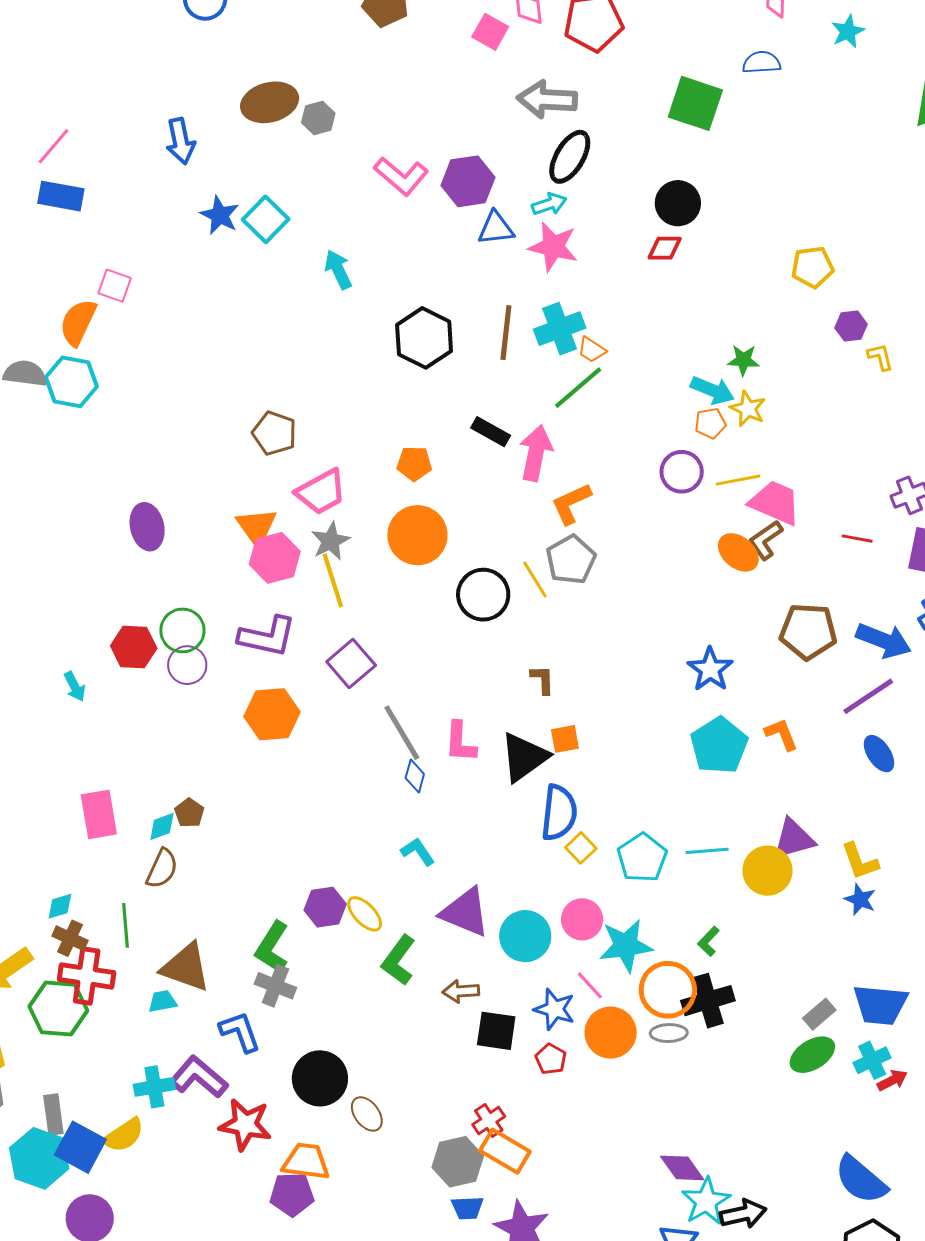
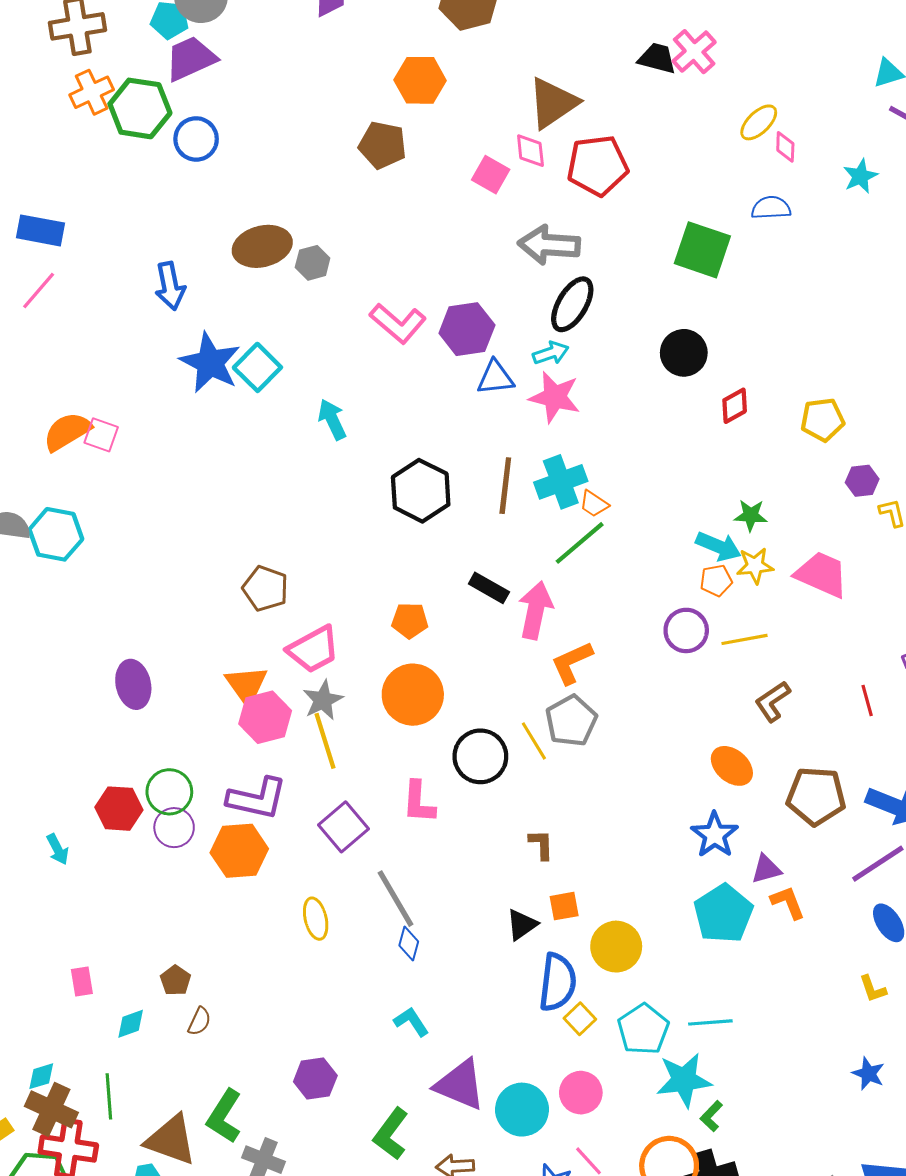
blue rectangle: (61, 196) -> (40, 230), moved
blue star: (220, 215) -> (210, 363), size x1.5
red diamond: (665, 248) -> (735, 406), moved, turned -30
orange semicircle: (78, 322) -> (67, 432), moved, turned 33
yellow star: (748, 409) -> (755, 566), turned -30
pink trapezoid: (775, 503) -> (822, 574), moved
red line: (857, 539) -> (867, 700), turned 64
orange ellipse: (738, 552) -> (732, 766), moved
orange hexagon: (272, 714) -> (239, 851), moved
pink L-shape: (460, 742) -> (419, 802), moved
black triangle: (524, 757) -> (522, 925), size x0.6
pink rectangle: (99, 814) -> (82, 982), size x0.6
cyan diamond: (162, 826) -> (131, 1024), moved
purple triangle: (794, 839) -> (766, 869), moved, size x0.7
yellow L-shape: (860, 861) -> (873, 989), moved, size x0.7
brown semicircle: (162, 869) -> (199, 1021), moved, size x0.7
yellow circle: (767, 871) -> (616, 947), moved
yellow ellipse: (365, 914) -> (316, 919), moved, turned 30
brown cross: (70, 938) -> (51, 1109), size x1.4
cyan star: (626, 946) -> (684, 1080), moved
green L-shape: (272, 947) -> (224, 1116), moved

